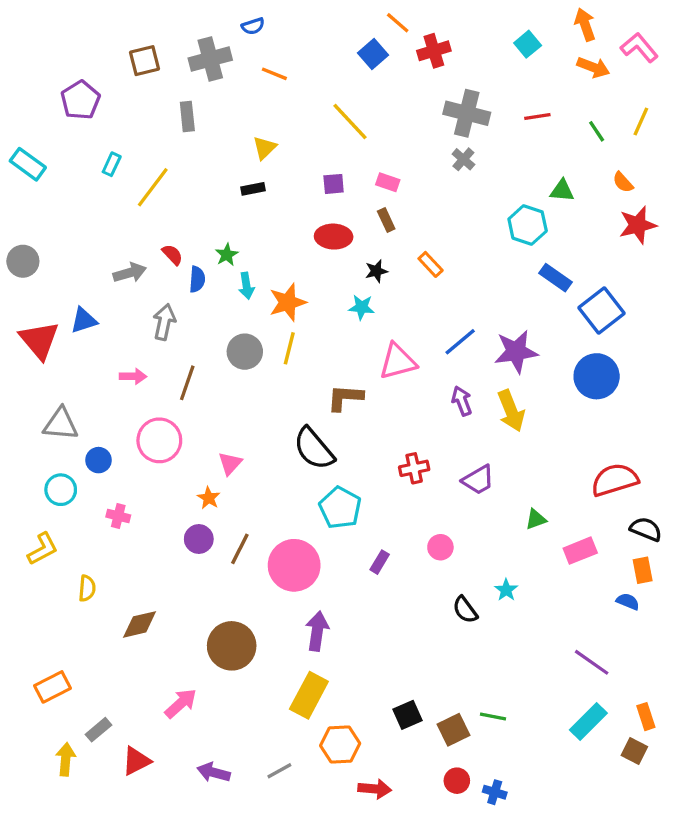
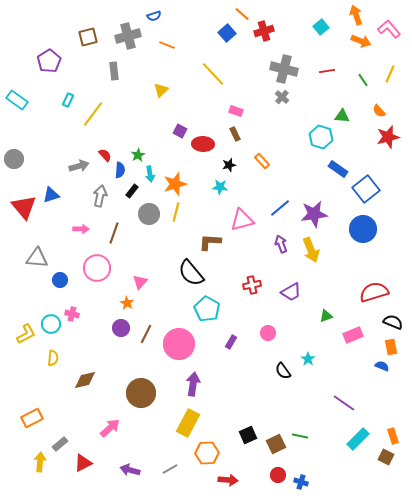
purple square: (334, 184) -> (180, 131), moved, turned 32
black rectangle: (253, 189) -> (132, 191), moved, turned -40
cyan circle: (61, 490) -> (51, 324), moved
purple line: (592, 662) -> (344, 403), moved

